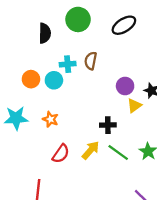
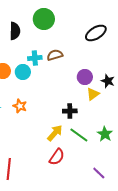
black ellipse: (124, 25) -> (96, 33), moved
brown semicircle: (91, 61) -> (55, 55), turned 63
red semicircle: (61, 154) -> (57, 157), moved

